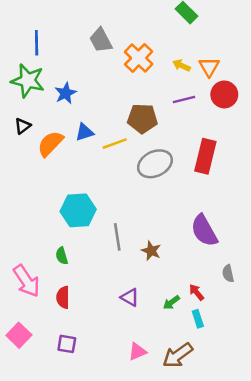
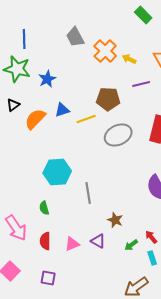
yellow arrow: (181, 65) -> (129, 59), moved
brown star: (151, 251) -> (115, 220), moved
pink triangle: (137, 352) -> (72, 244), moved

